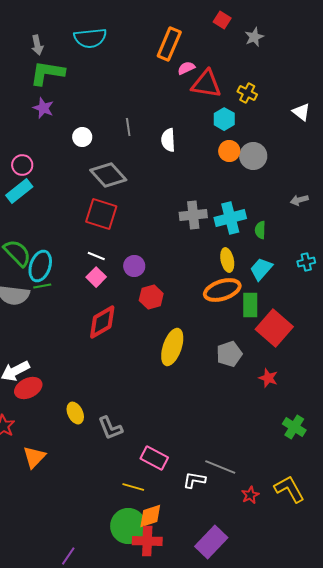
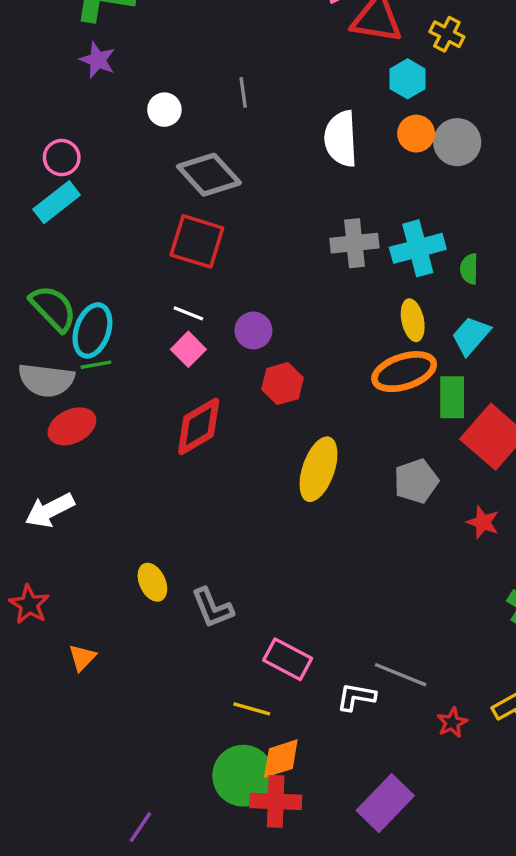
white semicircle: (168, 140) -> (341, 139), moved, size x1.4
red ellipse: (28, 388) -> (72, 426), moved
orange triangle: (34, 457) -> (82, 658), size x0.7

